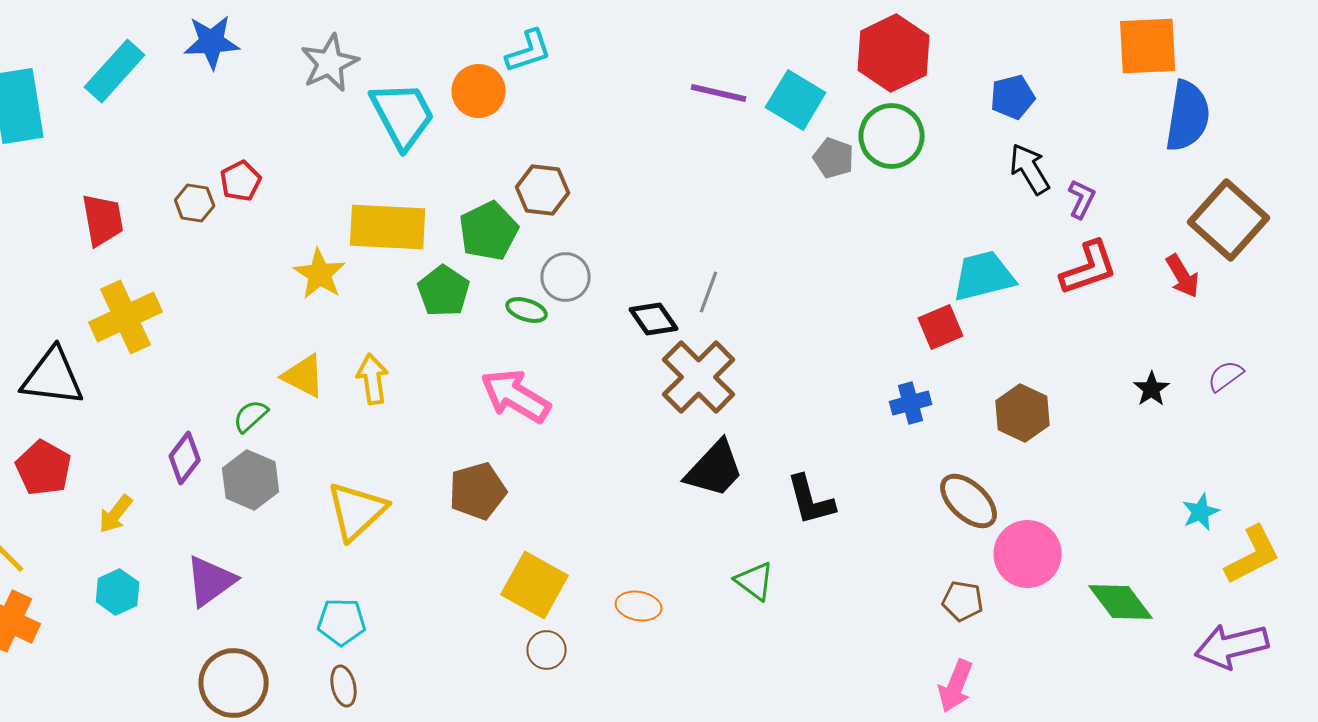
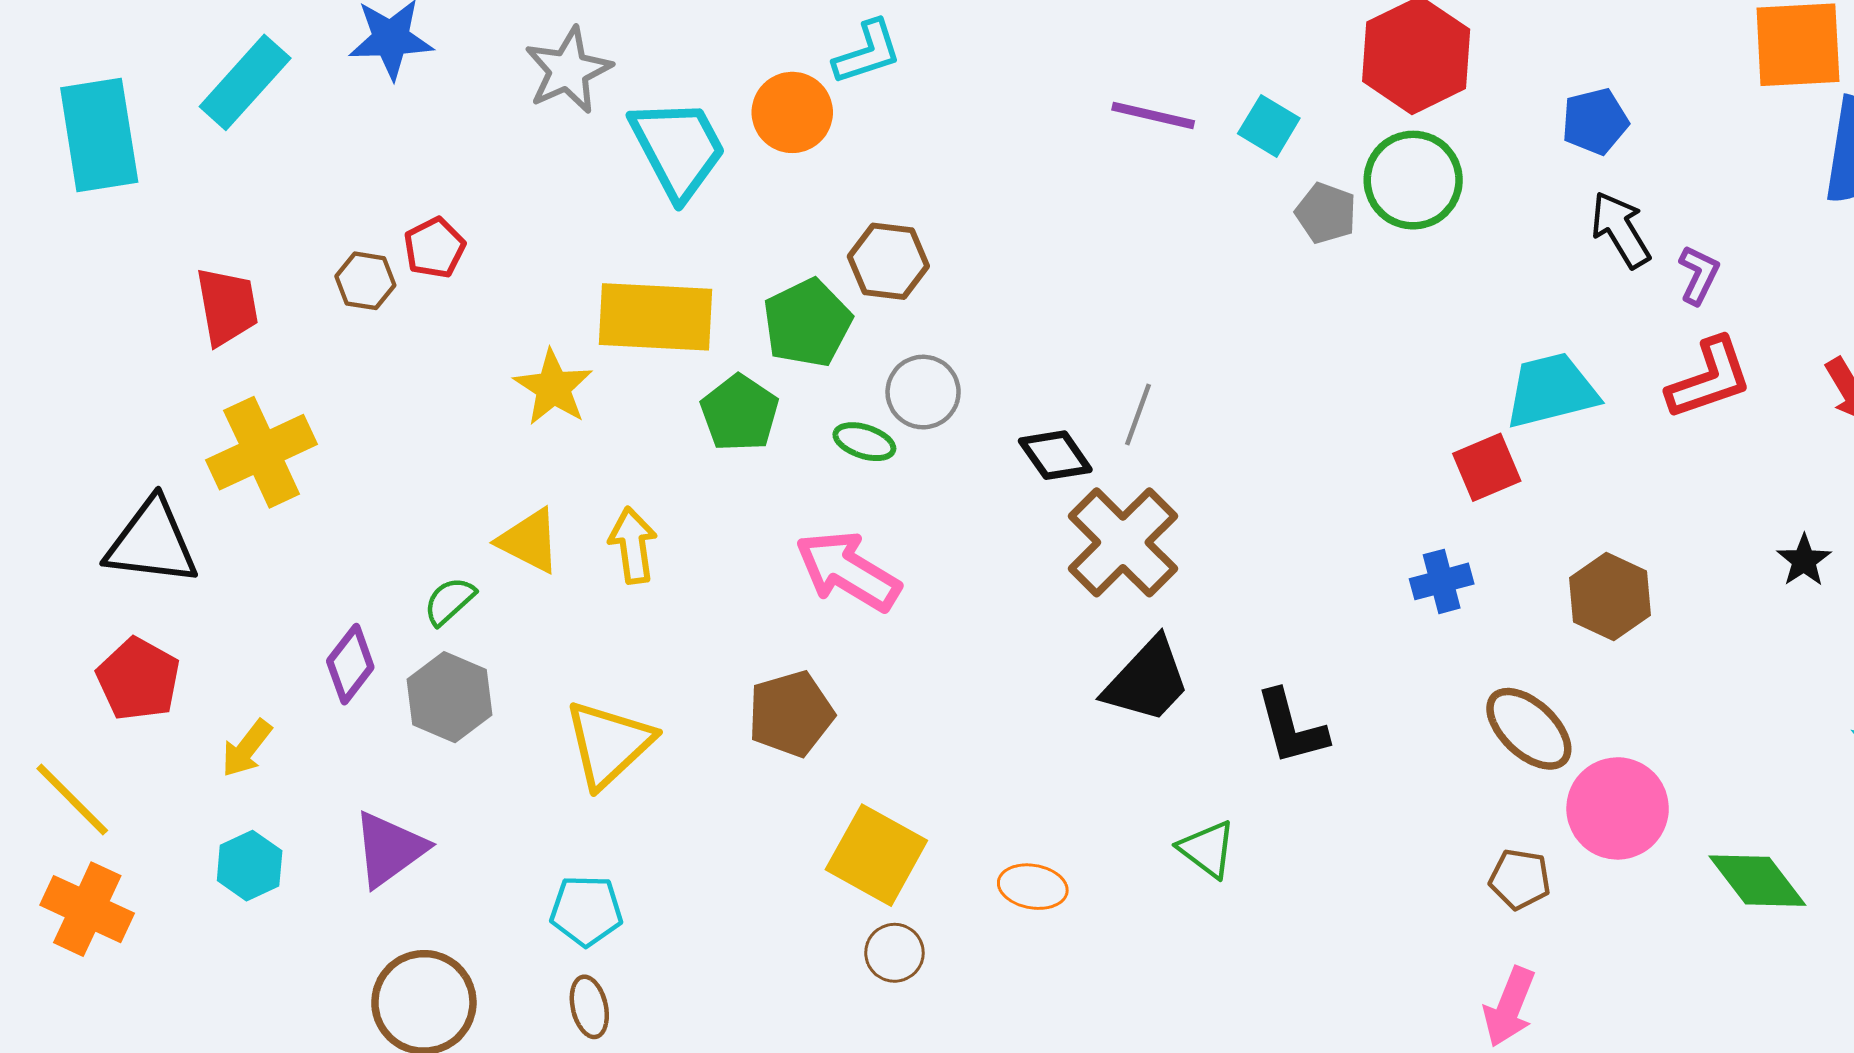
cyan square: (796, 100) -> (1269, 126), size x0.7

